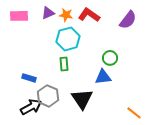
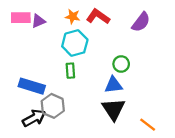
purple triangle: (48, 13) -> (38, 21), moved
blue rectangle: (29, 78) -> (32, 86), size x1.6
black triangle: (82, 99) -> (113, 109), moved

